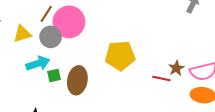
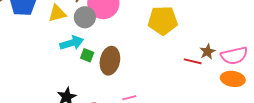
yellow pentagon: (120, 56) -> (163, 20), moved
green square: (54, 75) -> (87, 55), turned 32

